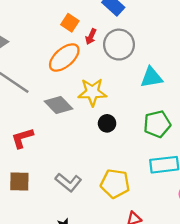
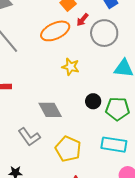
yellow star: (92, 92) -> (71, 67), size x0.7
gray diamond: (59, 105) -> (50, 110), moved
black circle: (107, 123) -> (93, 101), moved

